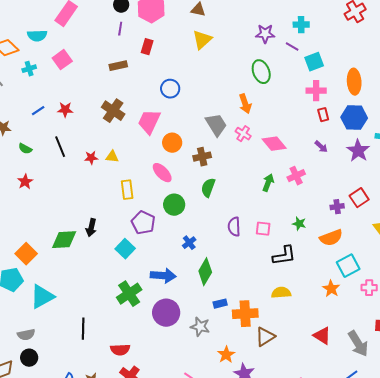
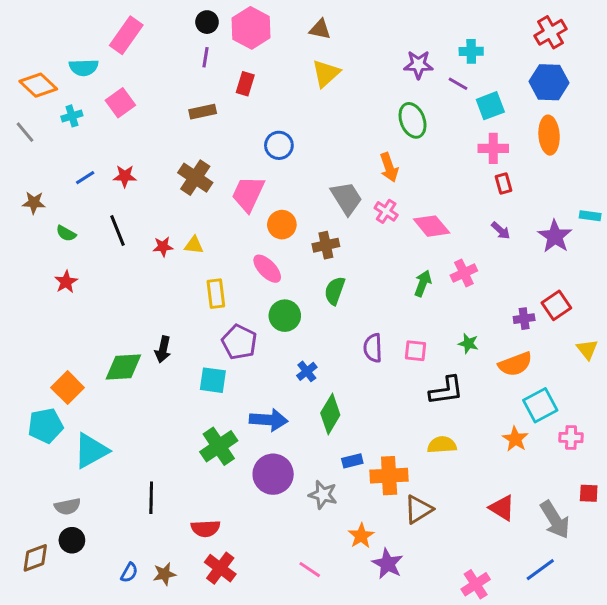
blue hexagon: (354, 118) -> (549, 82), moved
cyan square: (125, 249) -> (213, 380), turned -36

